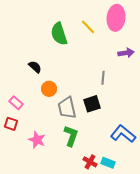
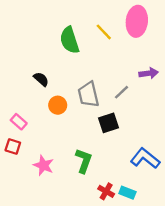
purple arrow: (126, 53) -> (149, 73), moved
gray line: (103, 78) -> (121, 92), turned 40
gray trapezoid: (67, 108) -> (88, 95), moved

